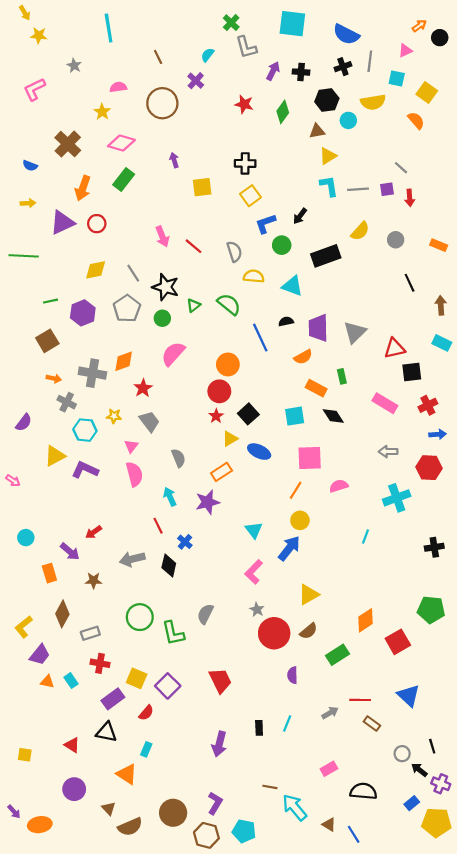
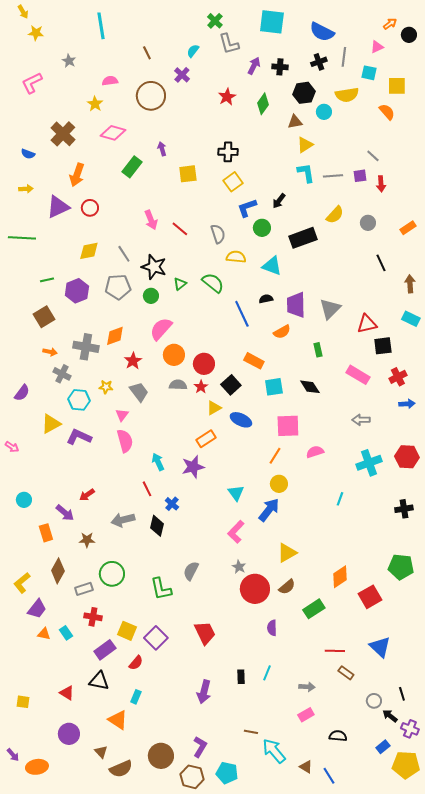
yellow square: (427, 92) -> (397, 86), turned -36
red star: (244, 104) -> (227, 97), turned 30
green rectangle: (124, 180) -> (132, 167), moved
orange rectangle: (439, 245) -> (408, 228), turned -56
gray pentagon: (127, 309) -> (118, 287), turned 30
orange circle: (228, 364) -> (174, 355), moved
orange rectangle: (316, 388) -> (254, 361), moved
gray semicircle: (178, 458) -> (178, 385), moved, turned -66
red hexagon: (429, 468) -> (407, 457), moved
green circle: (140, 617) -> (112, 574), moved
gray arrow: (330, 713) -> (307, 687), moved, turned 35
black semicircle: (363, 791) -> (338, 736), size x0.7

